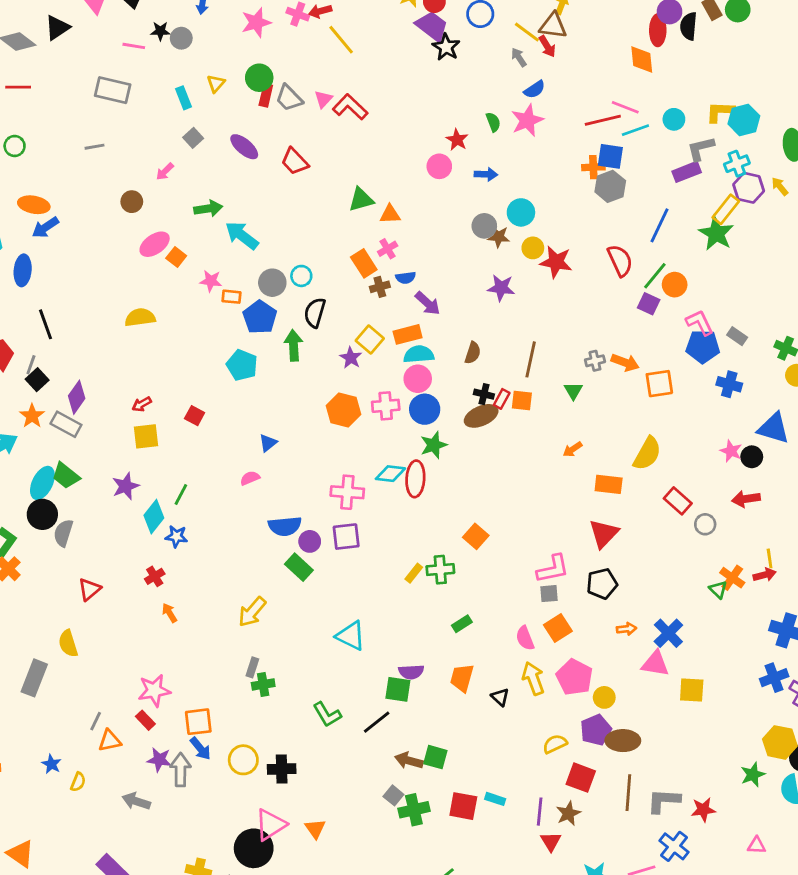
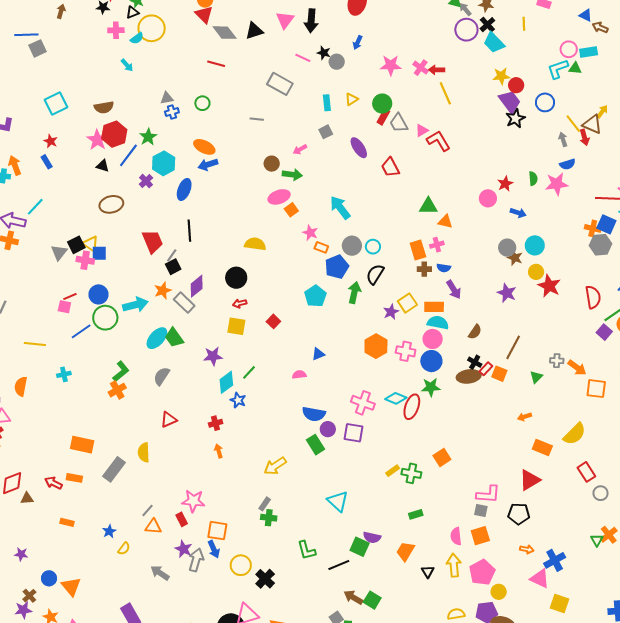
green arrow: (208, 209) -> (292, 175), moved
black circle: (42, 514) -> (236, 278), moved
black cross: (282, 769) -> (265, 579), turned 30

